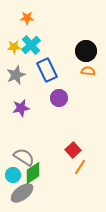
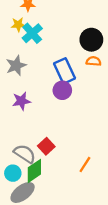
yellow star: (14, 47) -> (18, 25), moved
blue rectangle: (47, 70) -> (64, 71), moved
red square: (73, 150) -> (46, 146), moved

